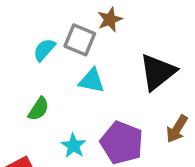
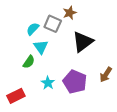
black triangle: (158, 72) -> (83, 42), moved
cyan triangle: (92, 81) -> (41, 47), moved, turned 42

